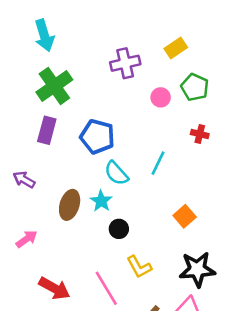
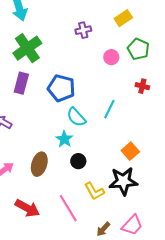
purple cross: (125, 63) -> (83, 30), size x0.7
brown ellipse: (70, 205) -> (39, 164), moved
black star: (197, 269) -> (123, 181), moved

